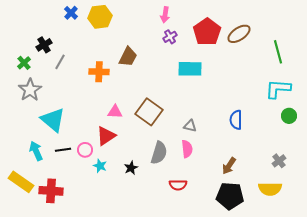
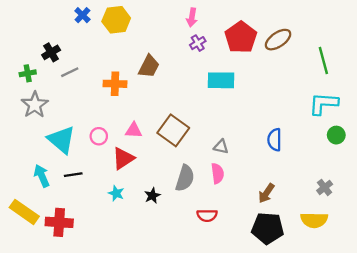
gray line: (60, 62) -> (70, 72), turned 35
green cross: (24, 63) -> (28, 73), turned 32
pink circle: (85, 150) -> (99, 136), moved

